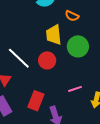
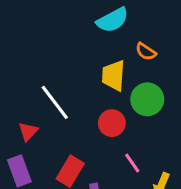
red circle: (47, 60) -> (112, 123), moved
pink line: (75, 89) -> (132, 163), turned 64

